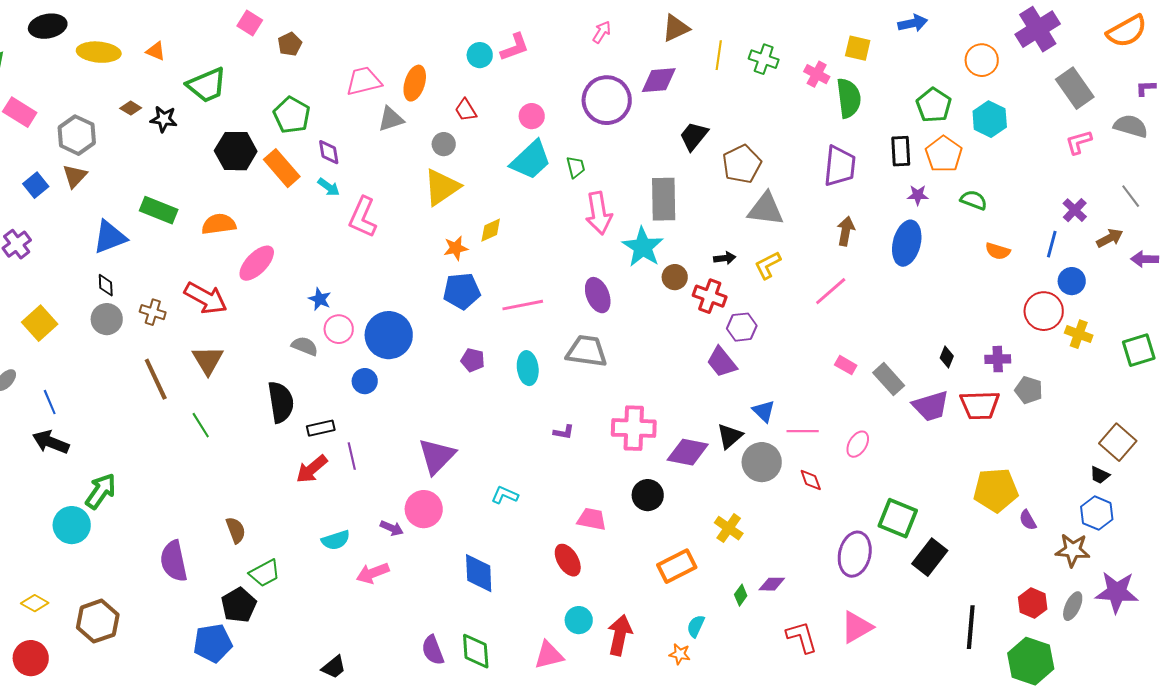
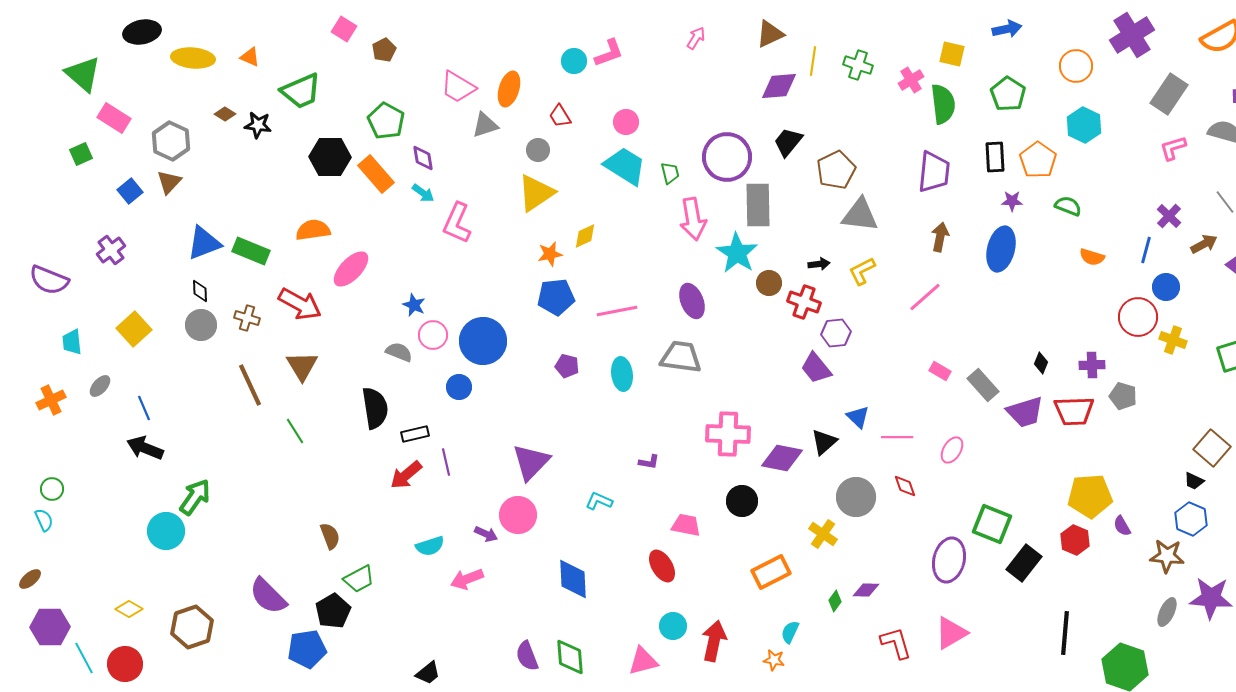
pink cross: (817, 74) -> (911, 80), turned 30
purple diamond: (659, 80) -> (779, 86), moved
pink trapezoid: (364, 81) -> (458, 87), turned -135
gray rectangle: (1075, 88) -> (1169, 94), turned 69
purple circle: (607, 100) -> (727, 157), moved
green pentagon: (934, 105) -> (1008, 94), moved
cyan trapezoid: (531, 160) -> (625, 166), turned -105
green rectangle: (159, 210) -> (251, 251), moved
purple L-shape: (564, 432) -> (649, 462), moved
gray circle: (762, 462) -> (856, 497), moved
purple semicircle: (174, 561) -> (268, 596), moved, turned -33
red hexagon: (1033, 603) -> (1075, 540), moved

